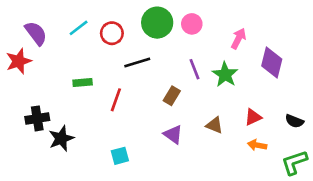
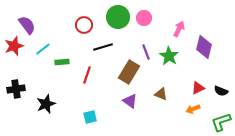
cyan line: (79, 28) -> (43, 49), moved
brown rectangle: (172, 96) -> (129, 72), size x1.6
red triangle: (253, 117) -> (198, 88), moved
black cross: (37, 118) -> (16, 89), moved
orange arrow: (257, 145) -> (193, 109), turned -32

